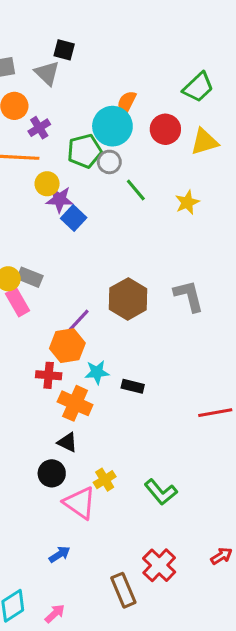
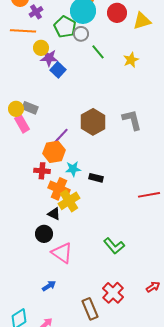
green pentagon: (84, 151) -> (65, 27), turned -30
yellow cross: (105, 480) -> (69, 201), moved, size x1.5

